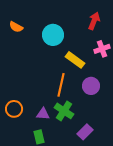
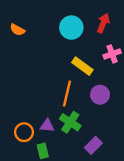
cyan circle: (53, 35) -> (71, 28), moved
orange circle: (14, 109) -> (24, 132), moved

